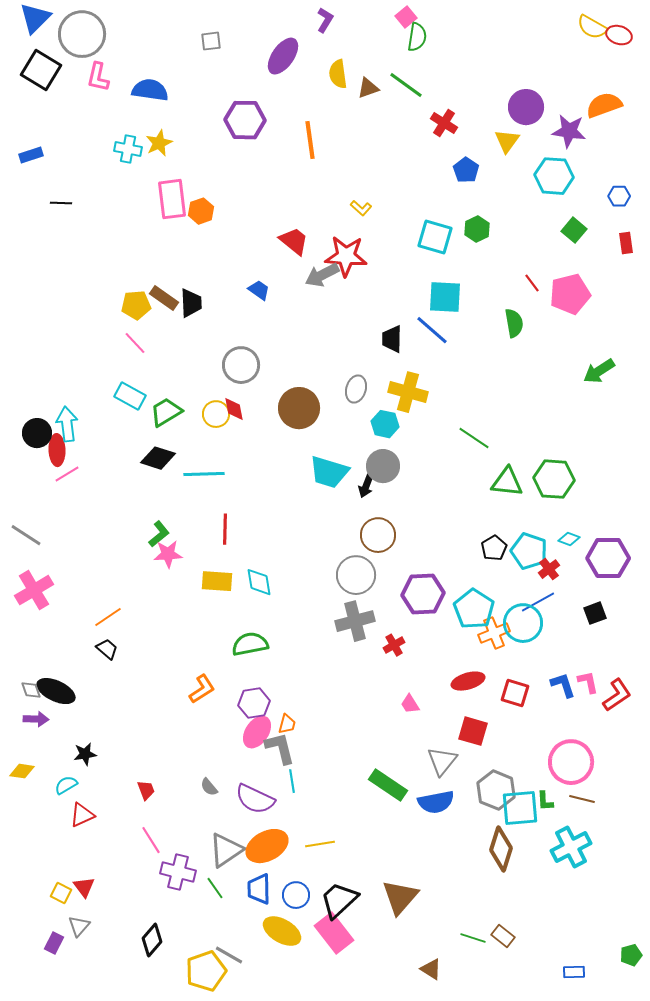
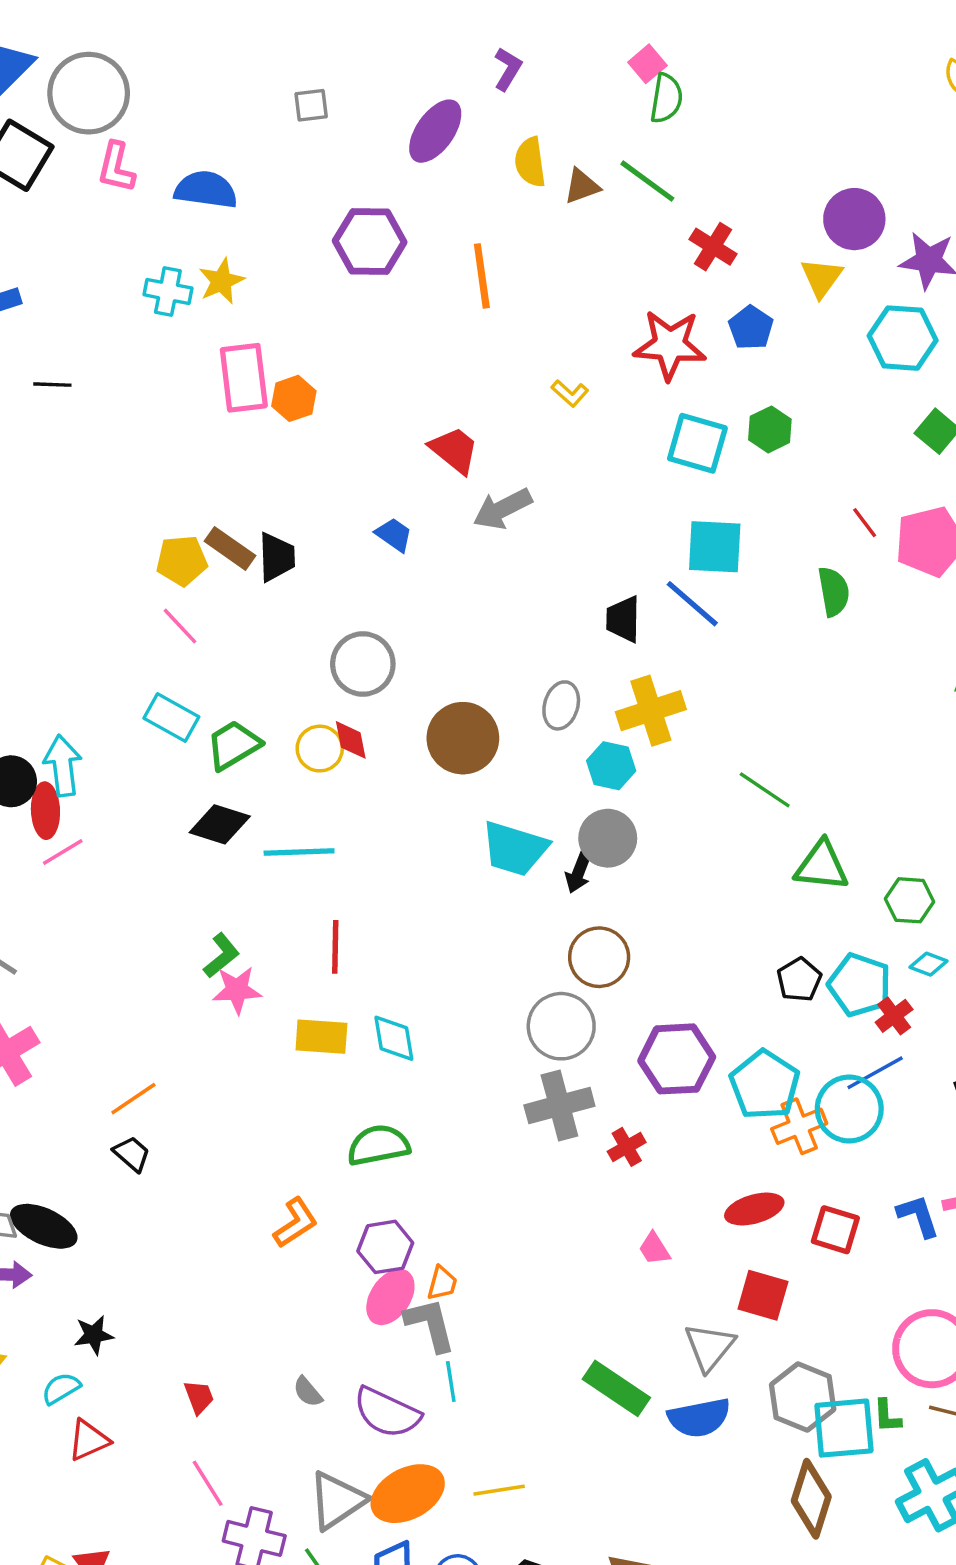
red star: (346, 256) -> (670, 345), moved
yellow cross: (408, 392) -> (651, 711), turned -33
green hexagon: (554, 479) -> (910, 900), moved, size x0.7

